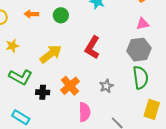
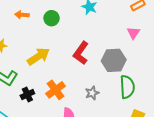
pink triangle: (143, 24) -> (133, 33), turned -48
gray hexagon: (139, 50) -> (114, 60), moved
black cross: (43, 92) -> (27, 95), turned -32

